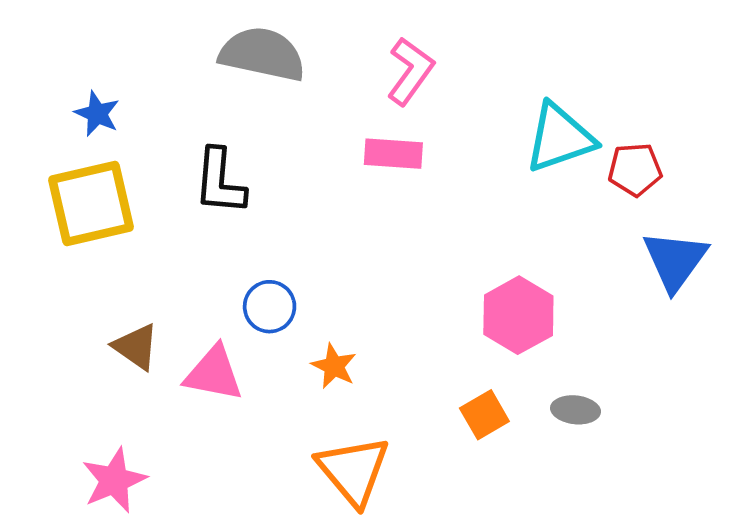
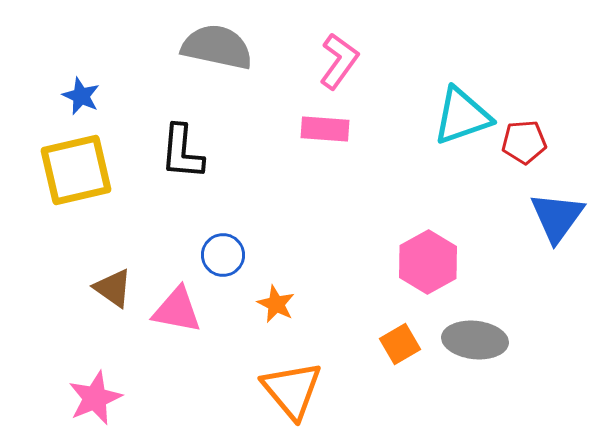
gray ellipse: (576, 410) -> (475, 340), size x1.6

